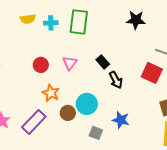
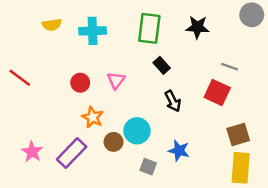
yellow semicircle: (28, 19) -> (52, 25), moved
green rectangle: (79, 22) -> (149, 28), moved
cyan cross: (51, 23) -> (93, 31), size x1.5
black rectangle: (103, 62) -> (162, 65), moved

